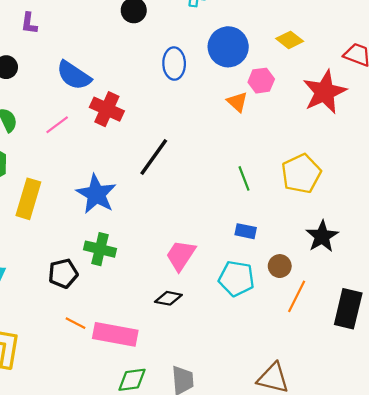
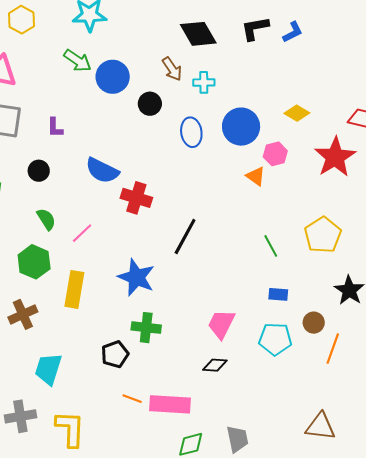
blue ellipse: (174, 64) -> (191, 132), moved
pink line: (57, 125) -> (82, 233), moved

